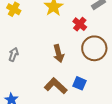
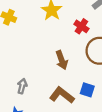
gray arrow: (14, 54) -> (22, 86), moved

